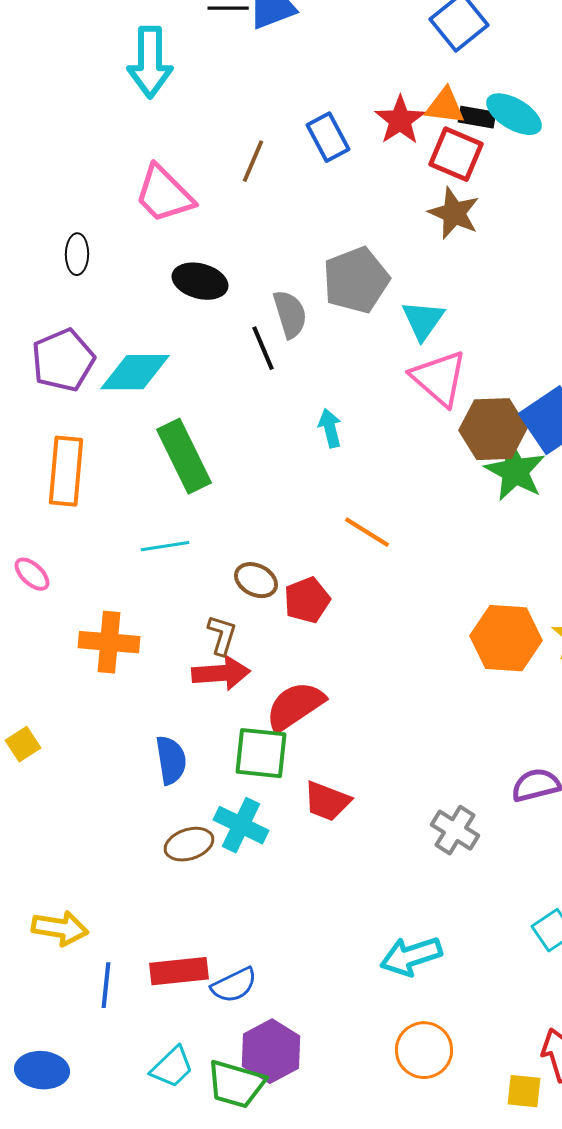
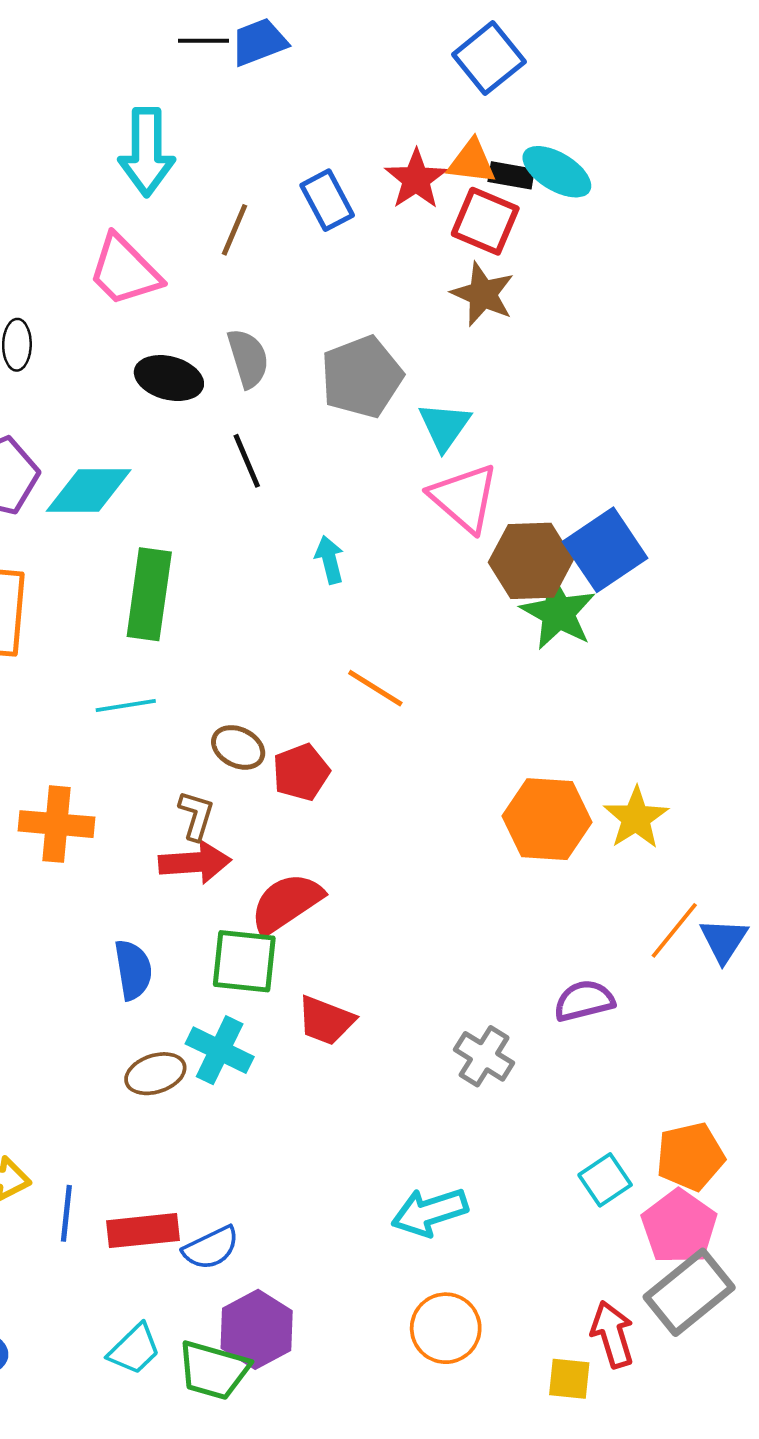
cyan arrow: (150, 62) -> (147, 152), moved
gray semicircle: (290, 314) -> (248, 358), moved
green rectangle: (184, 456) -> (149, 594), turned 34
blue line: (106, 985) -> (66, 1213), moved

